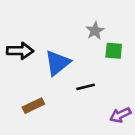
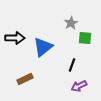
black line: (86, 87) -> (72, 65), moved, turned -56
purple arrow: (120, 115) -> (79, 86), moved

